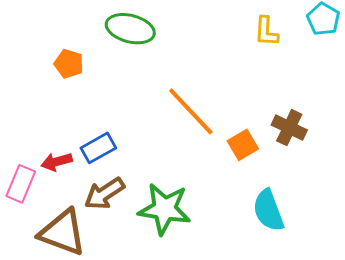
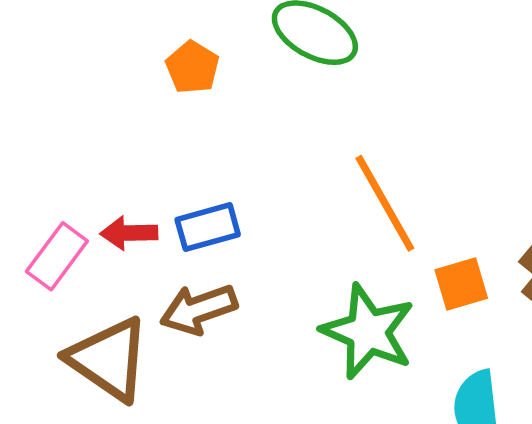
green star: (165, 209) -> (368, 332), moved

